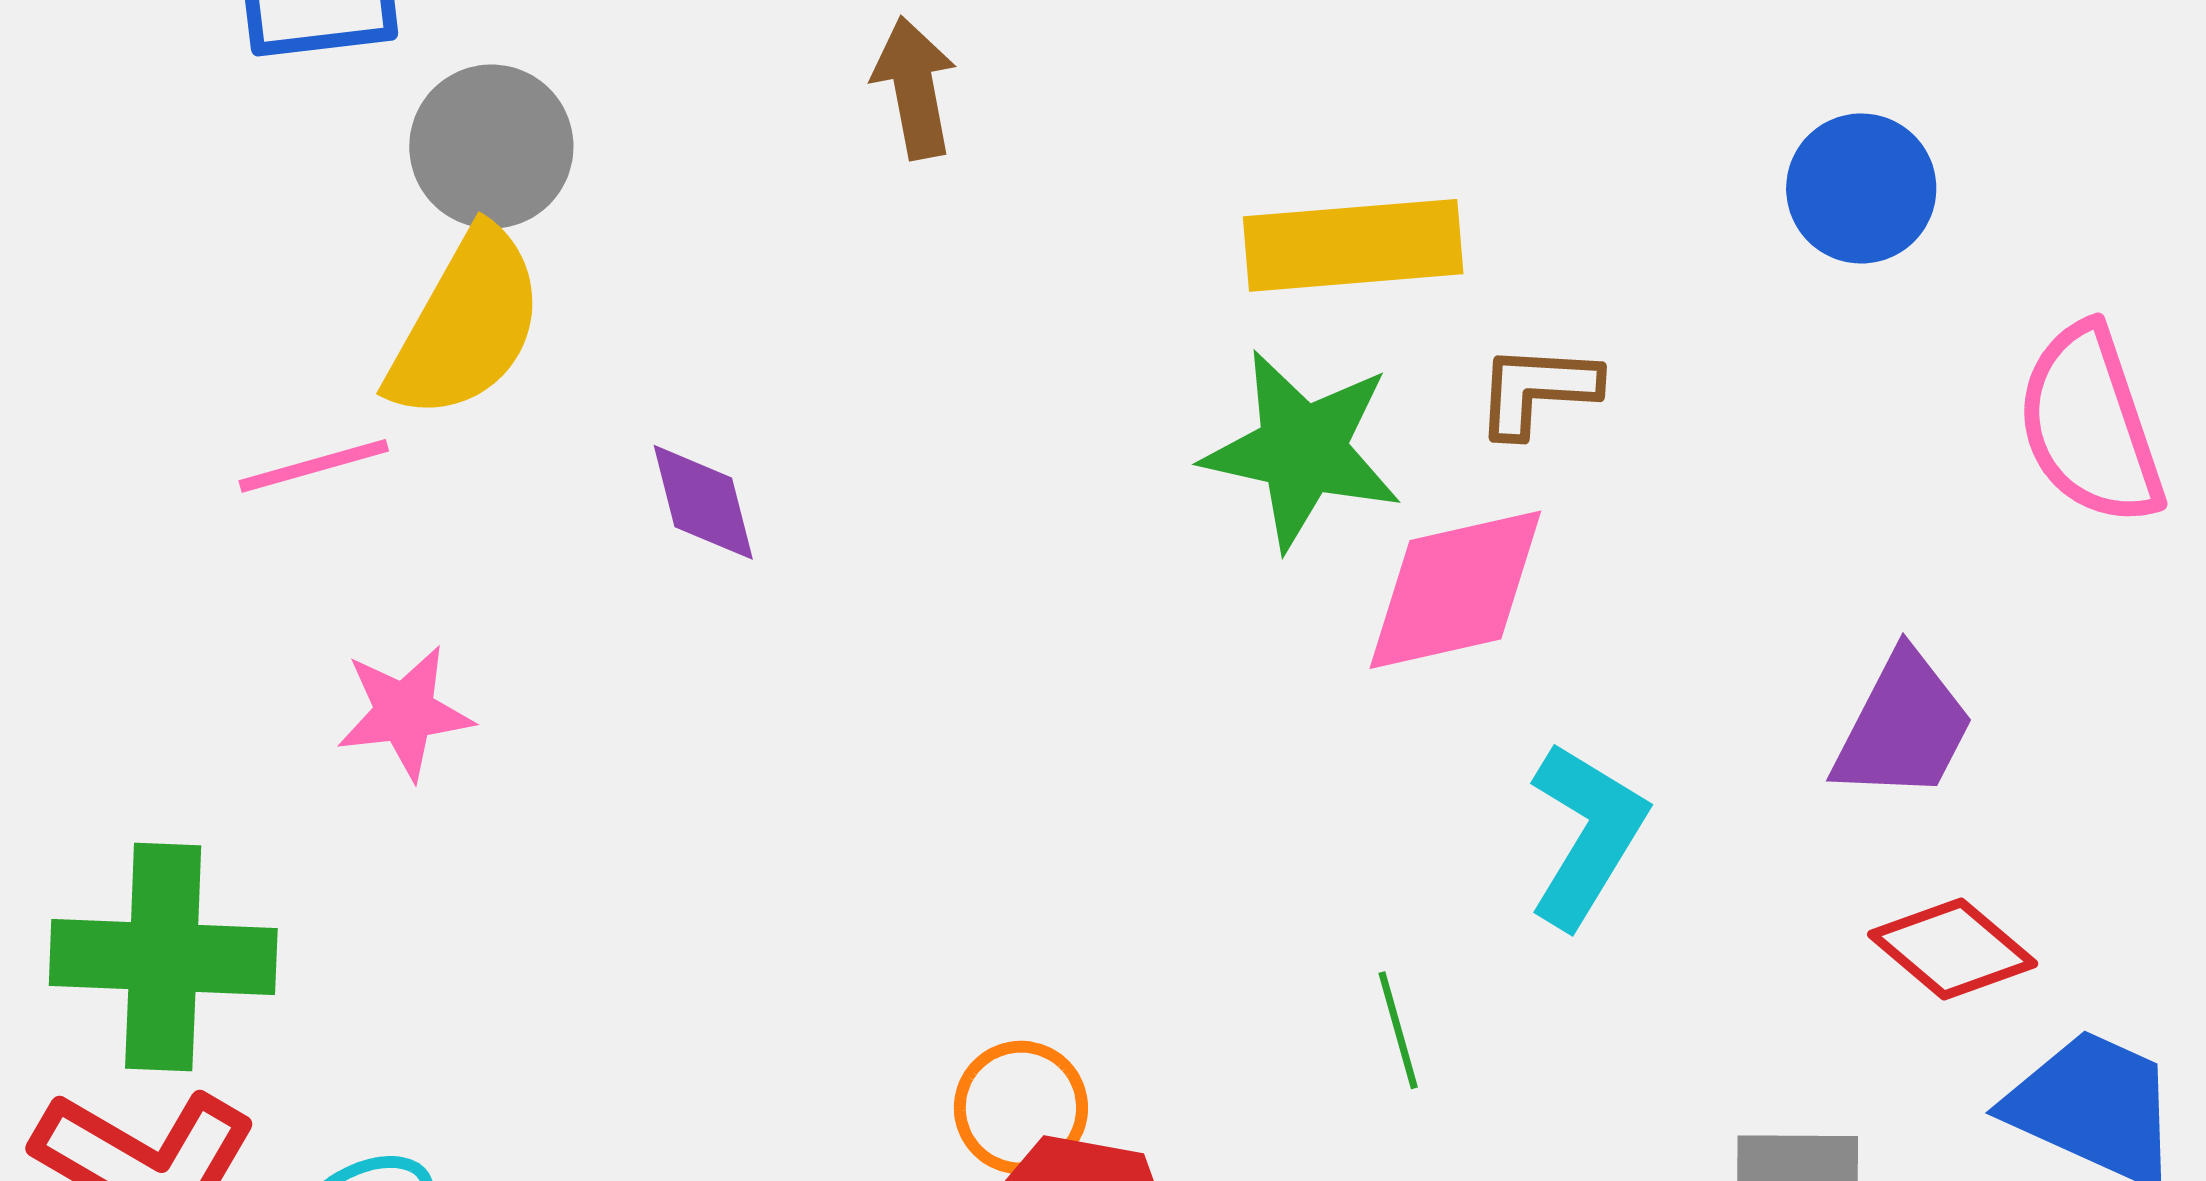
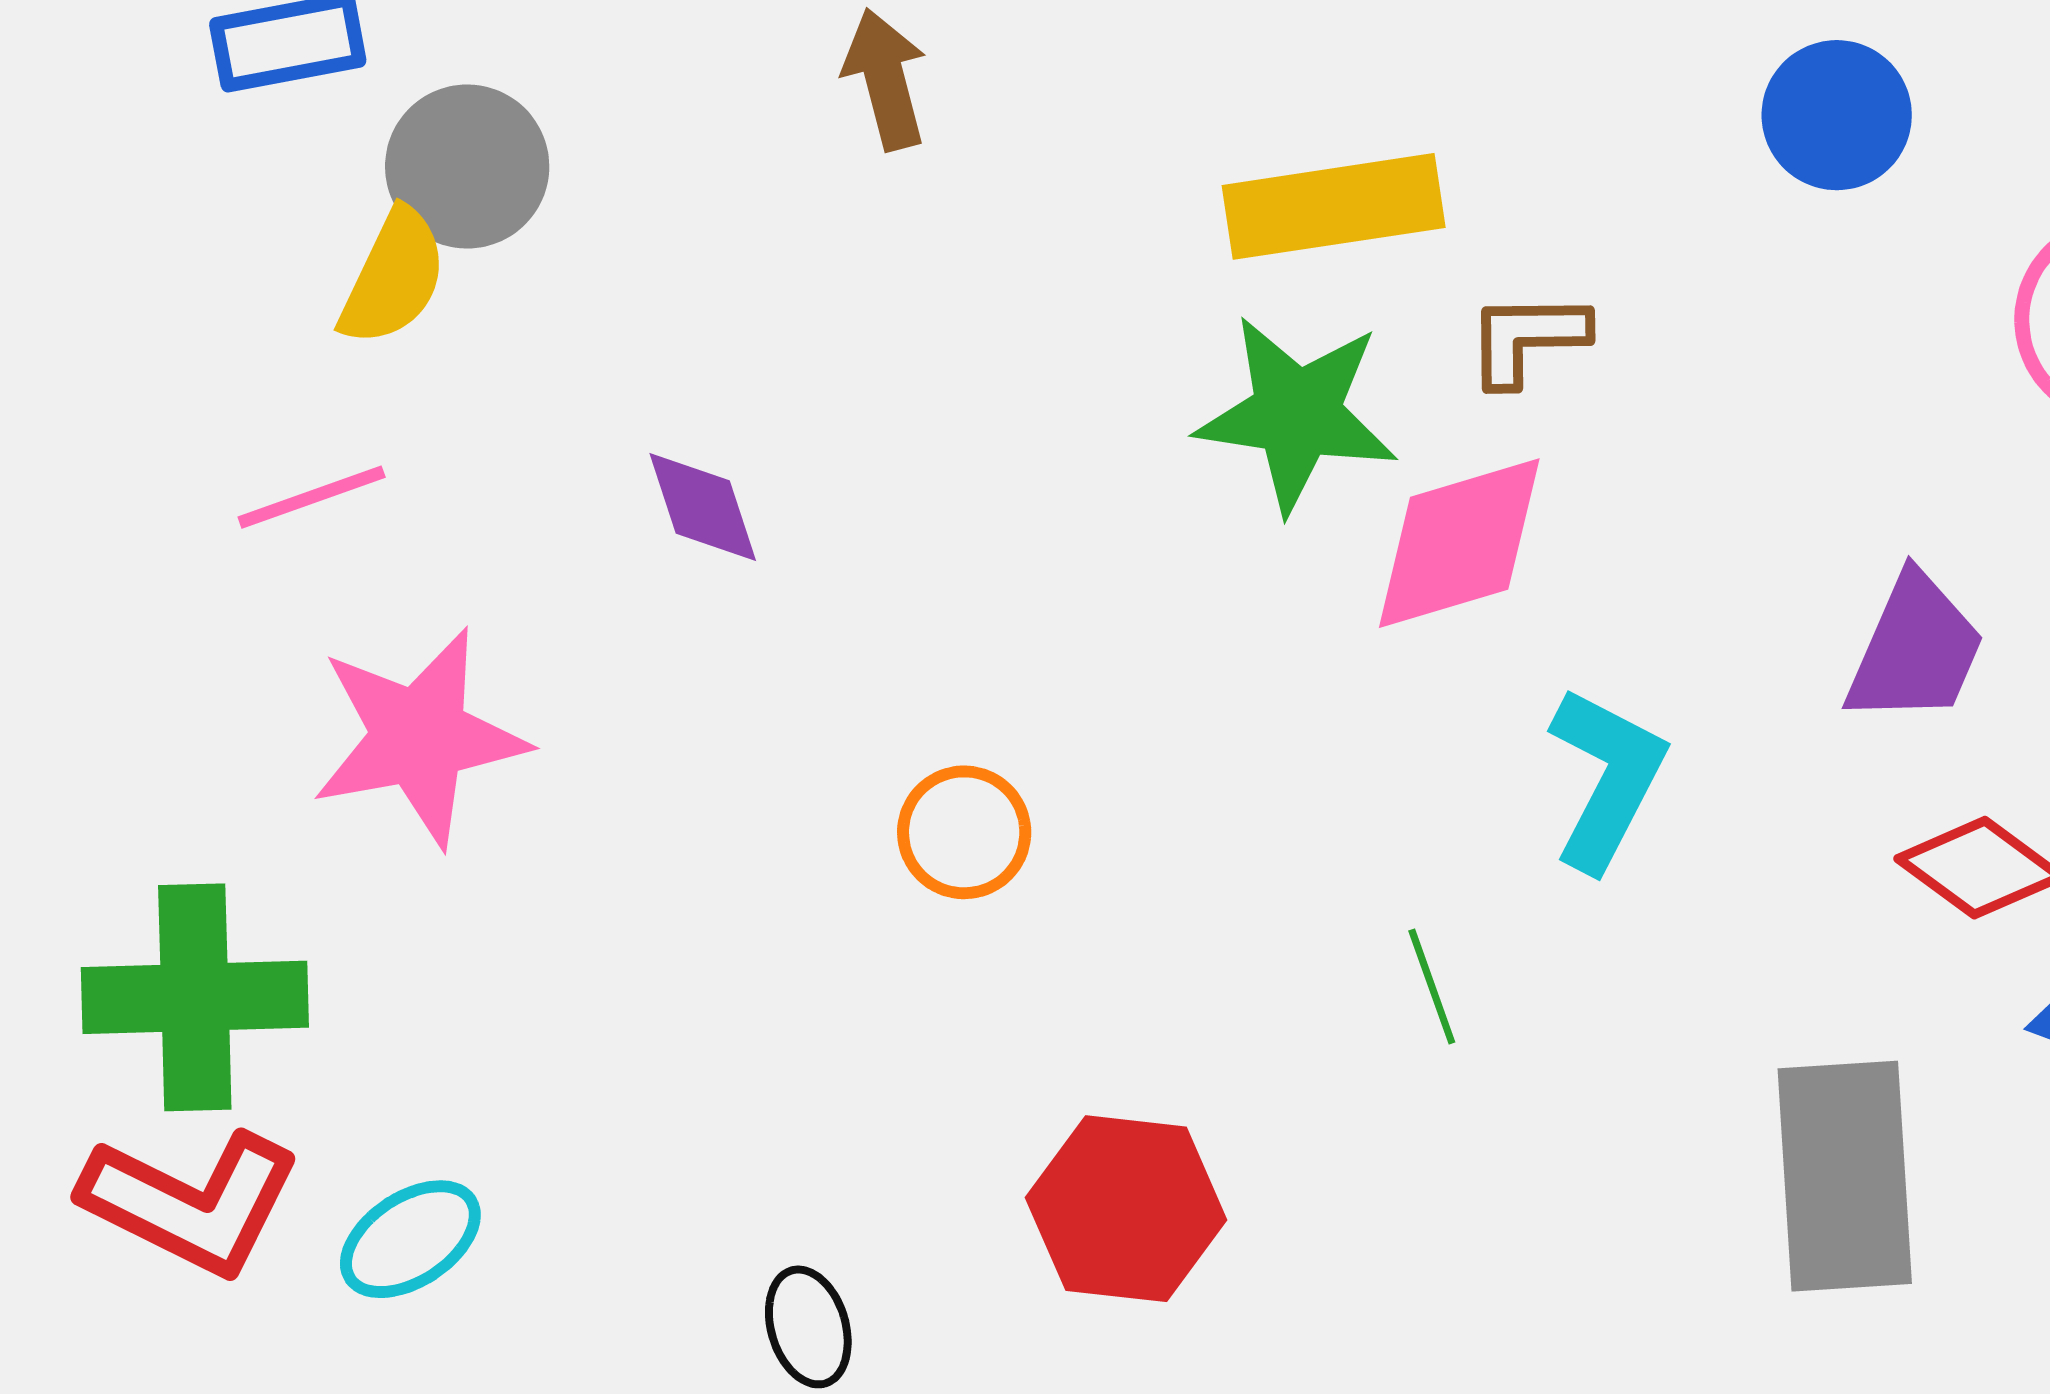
yellow semicircle: (466, 324) -> (393, 277), moved, size x0.7
pink star: (405, 712) -> (419, 737), size x1.6
orange circle: (1021, 1108) -> (964, 832), moved

